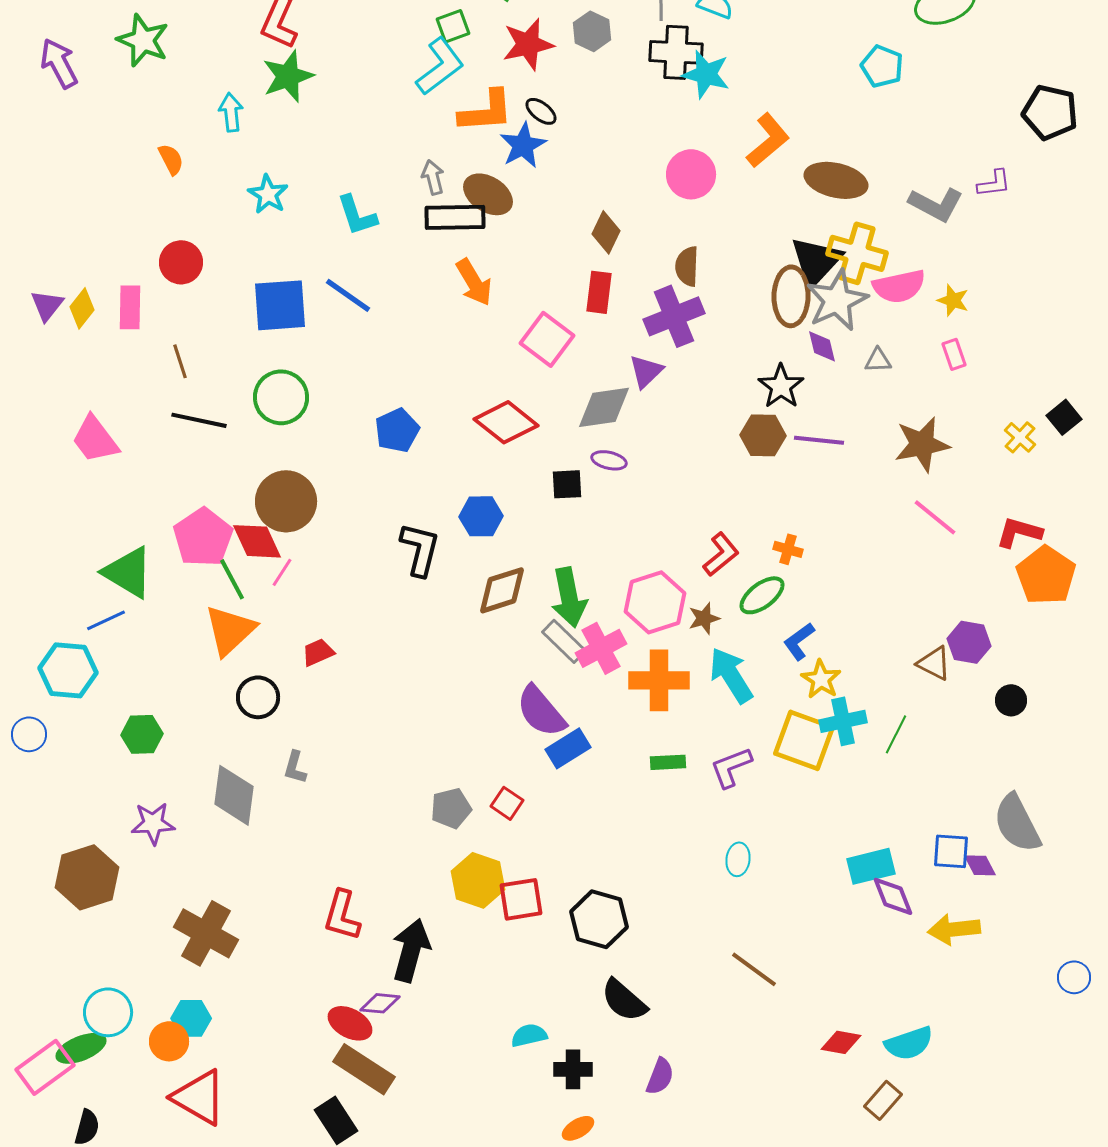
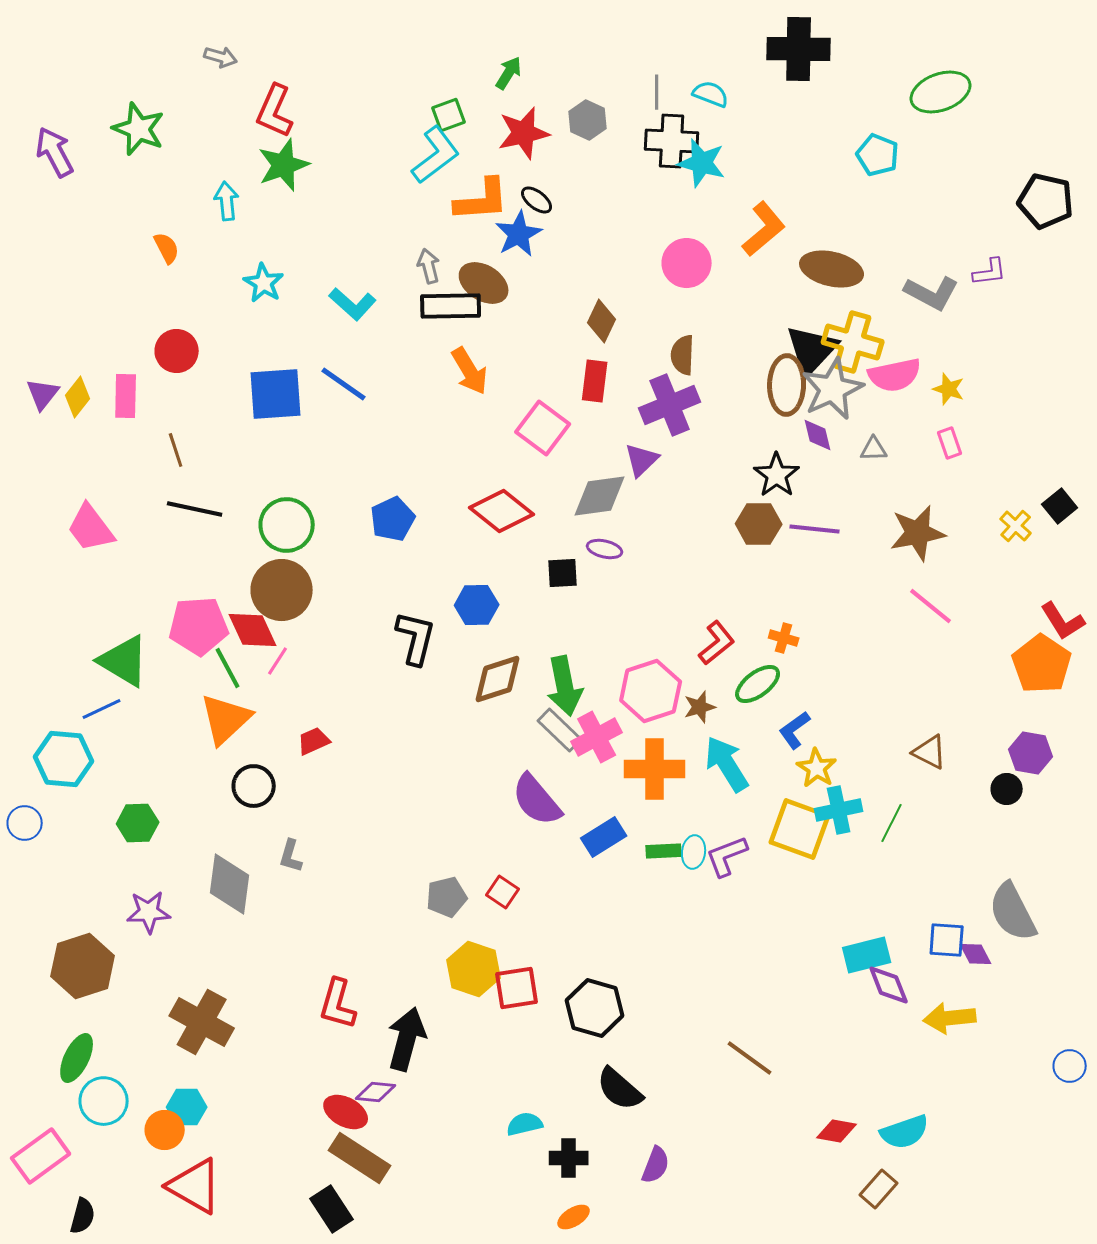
cyan L-shape: (357, 215) -> (353, 304), turned -30
green circle: (281, 397) -> (287, 525), moved
red L-shape: (1019, 532) -> (1063, 621), moved, turned -138
pink pentagon: (203, 537) -> (199, 626), turned 30
purple hexagon: (969, 642) -> (1031, 753), moved
blue rectangle: (568, 748) -> (604, 837), moved
cyan ellipse: (738, 859) -> (694, 852), moved
green ellipse: (81, 1048) -> (77, 1058), moved, turned -42

